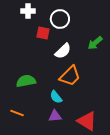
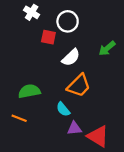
white cross: (28, 11) -> (32, 12), turned 32
orange line: (17, 113) -> (19, 118), moved
purple triangle: (55, 116) -> (74, 128), moved

